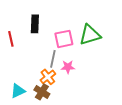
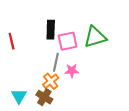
black rectangle: (35, 24) -> (51, 30), moved
cyan triangle: (18, 91) -> (19, 96), turned -35

